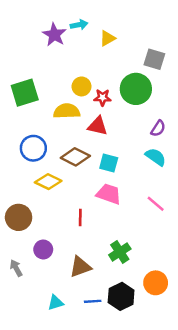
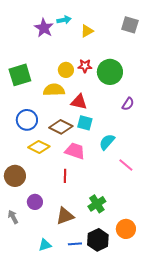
gray square: (154, 59) -> (130, 25), moved
red star: (103, 98) -> (85, 66), moved
cyan semicircle: (156, 157) -> (107, 142), moved, turned -84
cyan square: (109, 163) -> (85, 123), moved
pink trapezoid: (109, 194) -> (75, 151), moved

